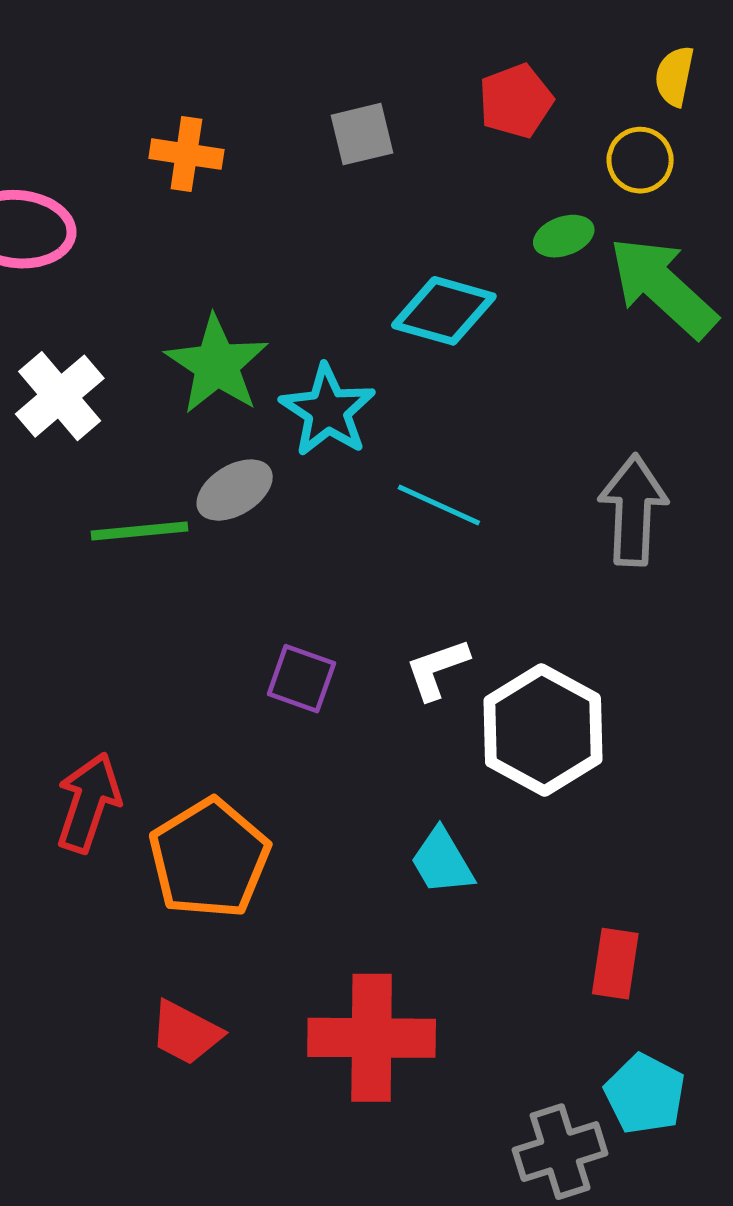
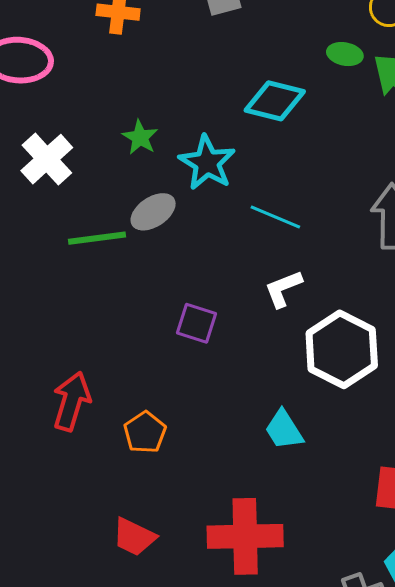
green ellipse: (564, 236) -> (345, 54), turned 32
green star: (217, 365) -> (140, 137), size x0.6
white L-shape: (437, 669) -> (283, 289), moved
orange pentagon: (209, 858) -> (145, 432), size x0.6

